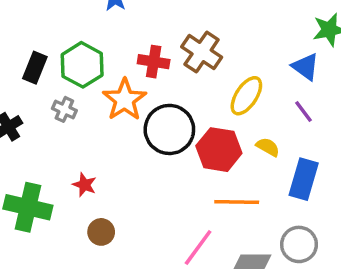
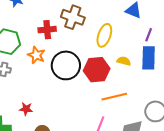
orange star: (125, 100) -> (36, 55), size x0.7
purple line: (303, 111) -> (149, 35), moved, turned 72
blue rectangle: (304, 179) -> (149, 58), moved

